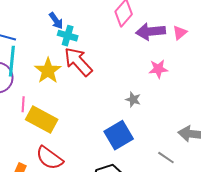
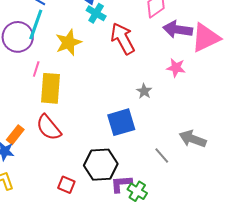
pink triangle: (180, 33) -> (206, 38), size x2.0
red arrow: (78, 62) -> (123, 38), moved
yellow rectangle: (42, 120) -> (50, 88), turned 52

